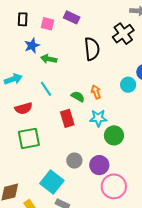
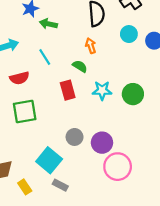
cyan circle: (128, 85) -> (129, 34), moved
orange arrow: (96, 92) -> (91, 46), moved
green circle: (114, 135) -> (133, 94), moved

